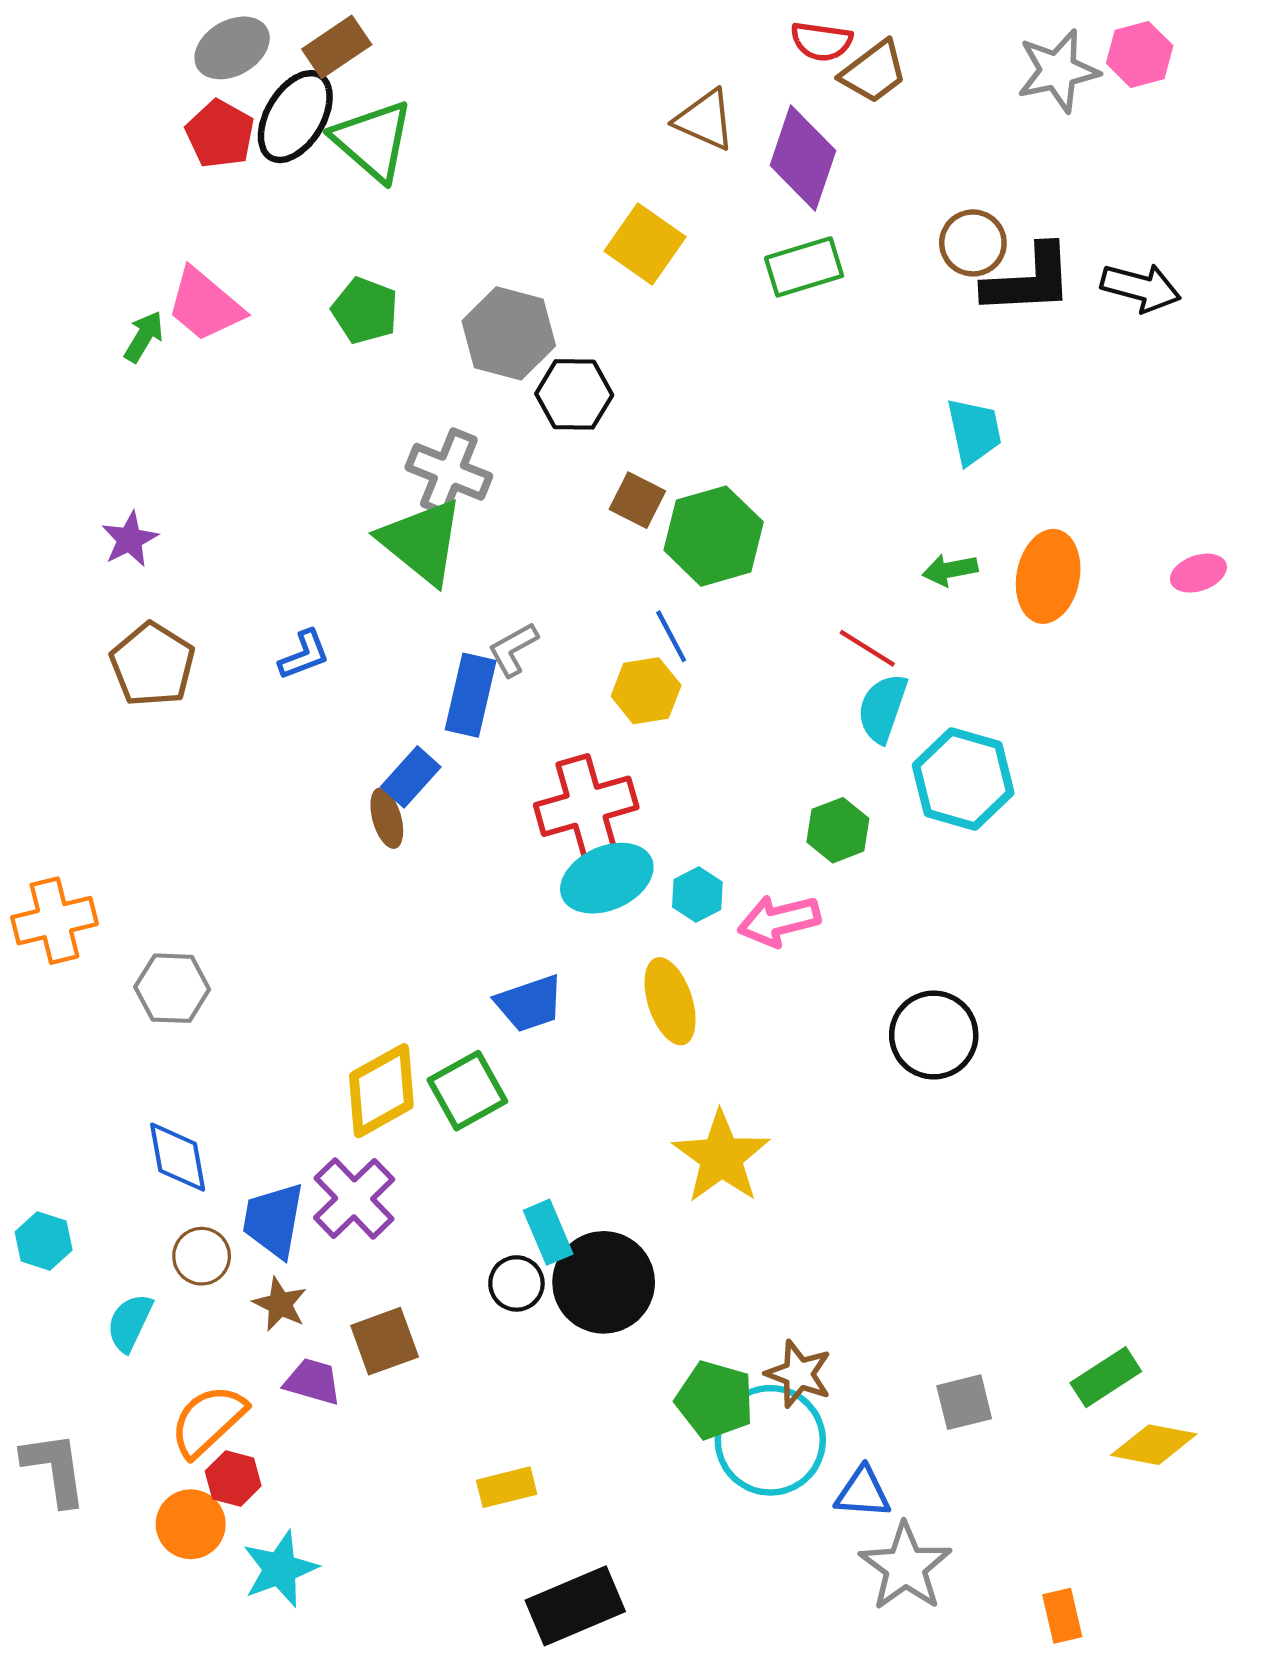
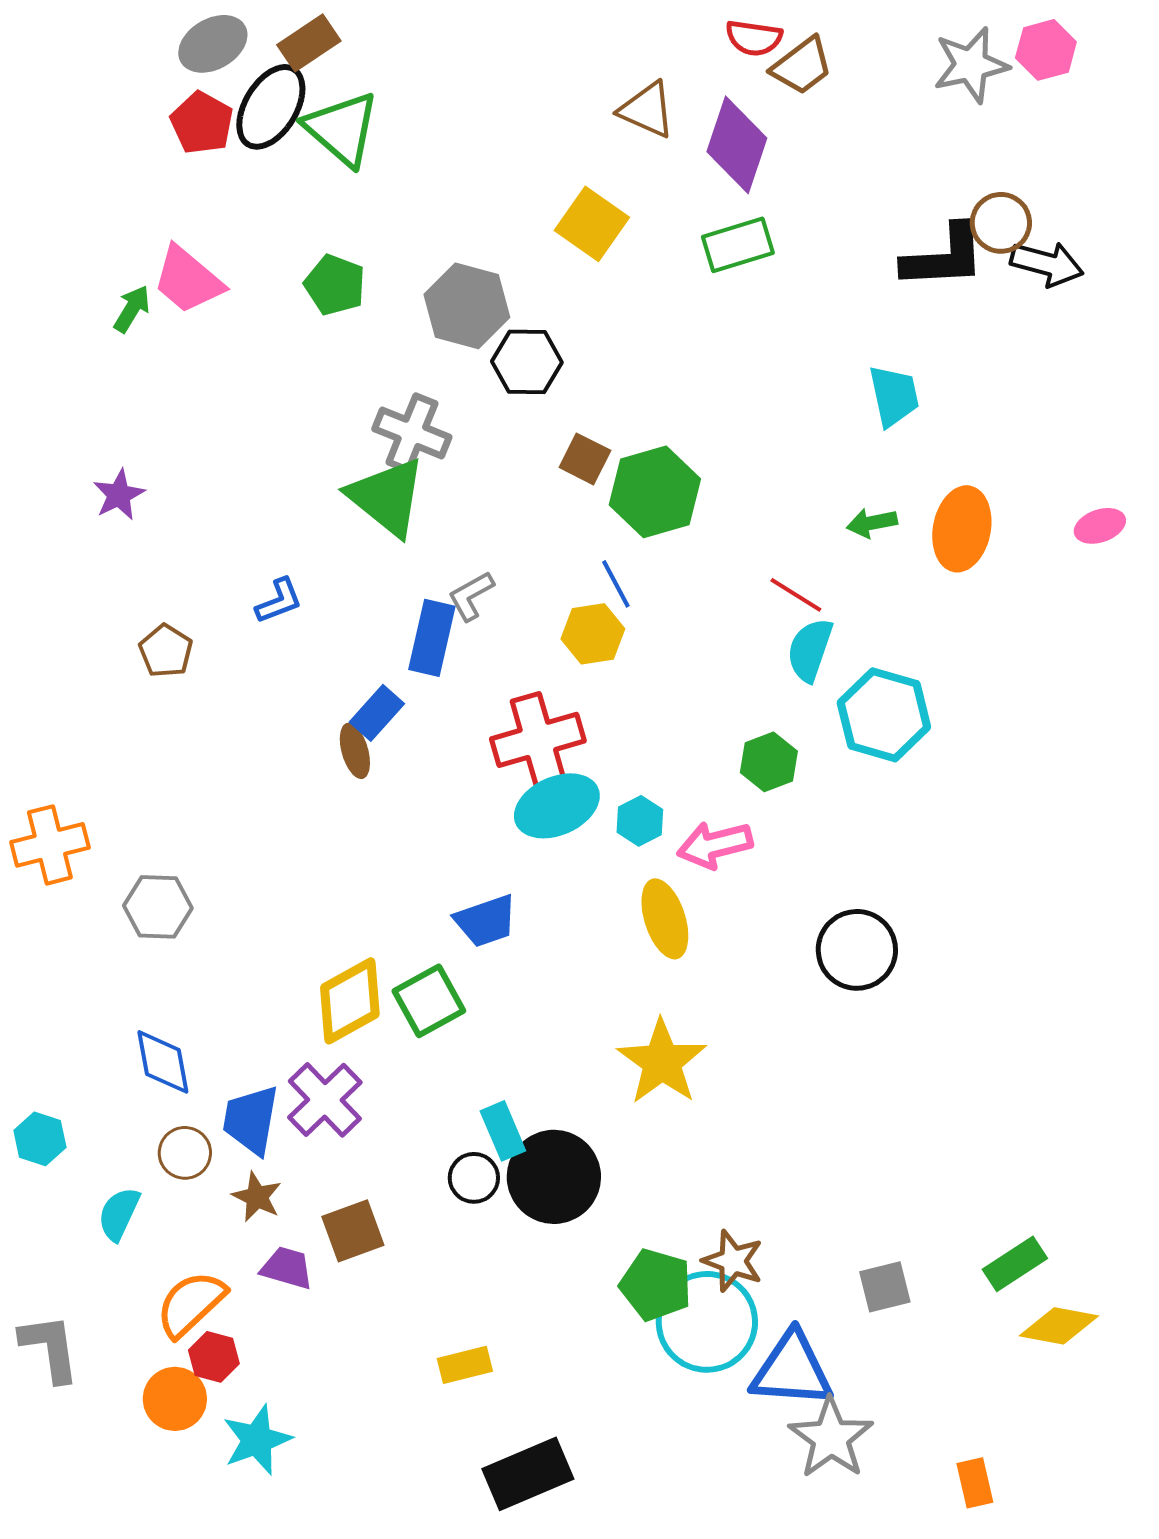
brown circle: (973, 243) -> (1001, 223), moved
brown pentagon: (153, 665) -> (166, 651), moved, size x0.7
yellow ellipse: (670, 1001) -> (665, 919), moved
blue triangle: (863, 1493) -> (792, 1370), size x1.6

